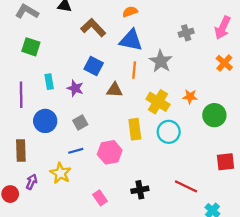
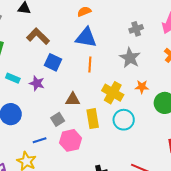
brown L-shape: (93, 28) -> (38, 36), moved
gray star: (161, 61) -> (130, 58), moved
cyan rectangle: (49, 82) -> (13, 78), turned -56
brown triangle: (115, 90) -> (73, 99), moved
gray square: (80, 122) -> (58, 119), moved

